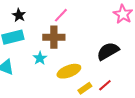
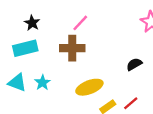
black semicircle: (108, 51) -> (134, 64), size x0.6
cyan star: (40, 58) -> (42, 83), moved

